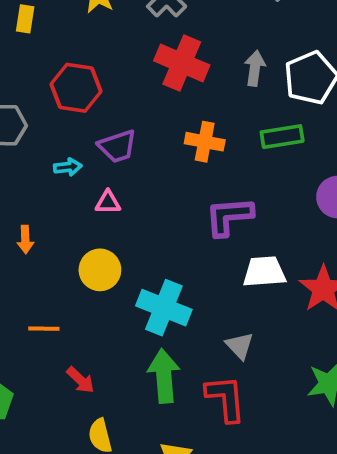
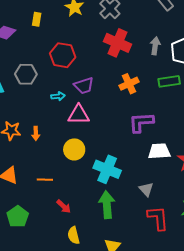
orange cross: (205, 142) -> (129, 84), turned -36
pink triangle: (108, 202) -> (79, 115), size x1.6
red L-shape: (226, 398) -> (158, 218), moved

